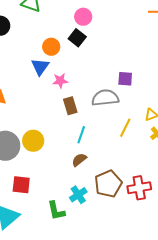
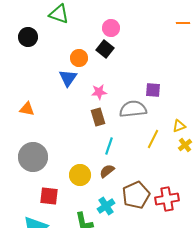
pink star: (60, 81) -> (99, 92), moved
yellow circle: (33, 141) -> (80, 175), moved

